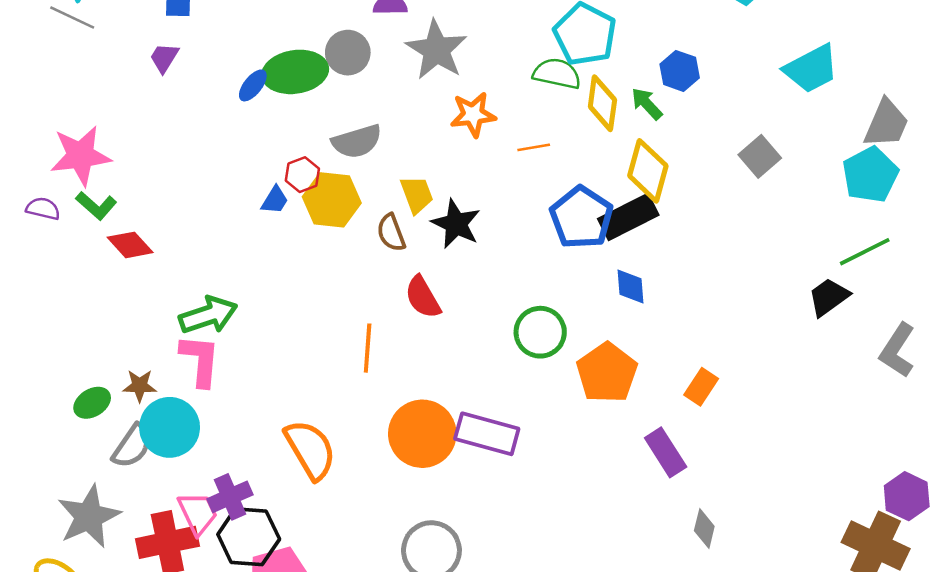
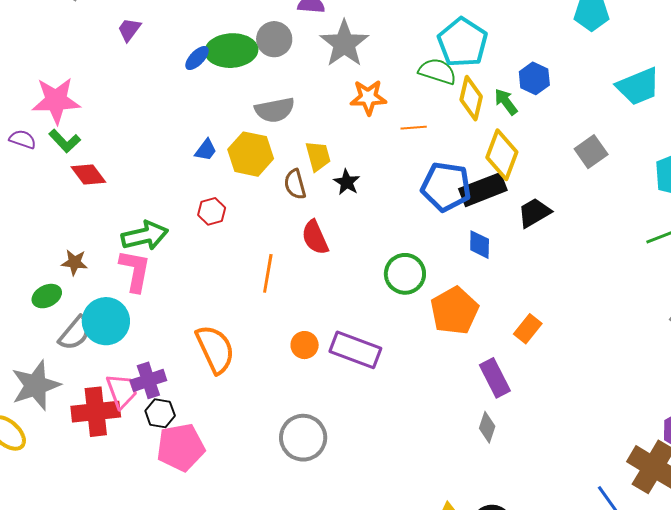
red hexagon: (302, 175) -> (212, 211), moved
blue pentagon: (581, 218) -> (446, 187), turned -30
black star: (456, 224) -> (347, 182), size x0.7
black trapezoid: (829, 297) -> (534, 213), moved
brown star: (140, 386) -> (75, 262), moved
orange circle: (422, 434) -> (305, 345), size x0.5
gray diamond: (704, 529) -> (487, 427), moved
black hexagon: (249, 537) -> (160, 413), size x0.6

